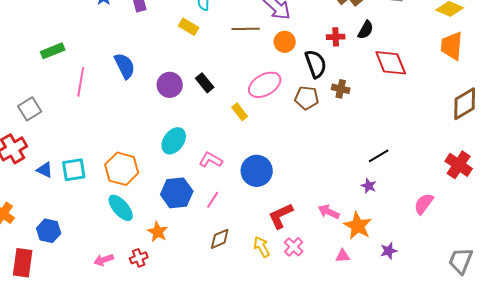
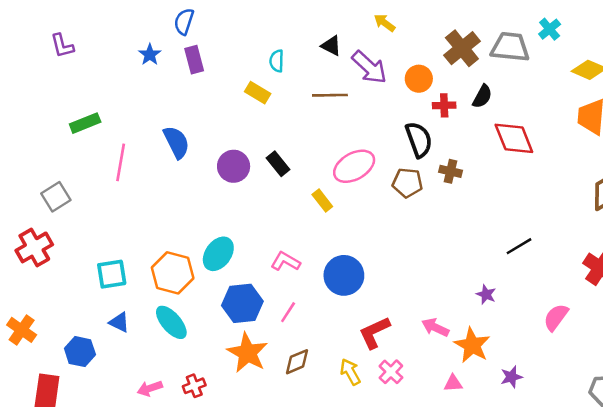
orange circle: (285, 42) -> (419, 79), moved
cyan ellipse: (174, 141) -> (218, 254), moved
black line: (379, 156) -> (519, 246), moved
blue triangle: (45, 170) -> (119, 322), moved
orange star: (158, 232) -> (247, 353), moved, size x1.5

